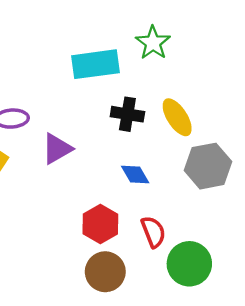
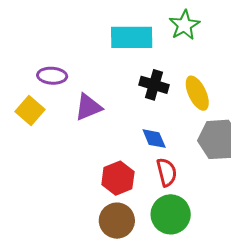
red semicircle: (153, 232) -> (167, 172), moved
green circle: (189, 264) -> (171, 214), moved

